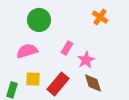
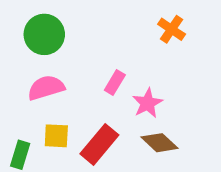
green circle: (39, 20) -> (44, 34), moved
brown diamond: (93, 83) -> (160, 143), turned -30

